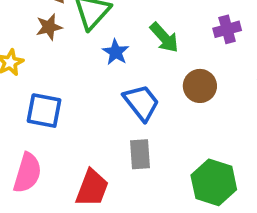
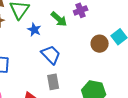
purple cross: (227, 29) -> (81, 10), moved
brown circle: (200, 86) -> (100, 44), moved

